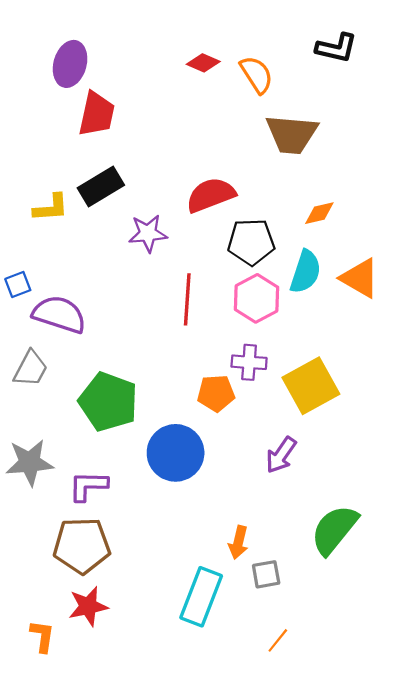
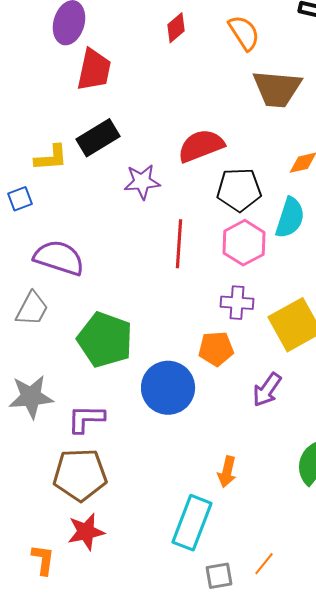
red diamond: (203, 63) -> (176, 28), moved, turned -64
blue square: (18, 285) -> (20, 199), moved
orange pentagon: (216, 393) -> (216, 349), moved
gray square: (266, 574) -> (219, 576), moved

